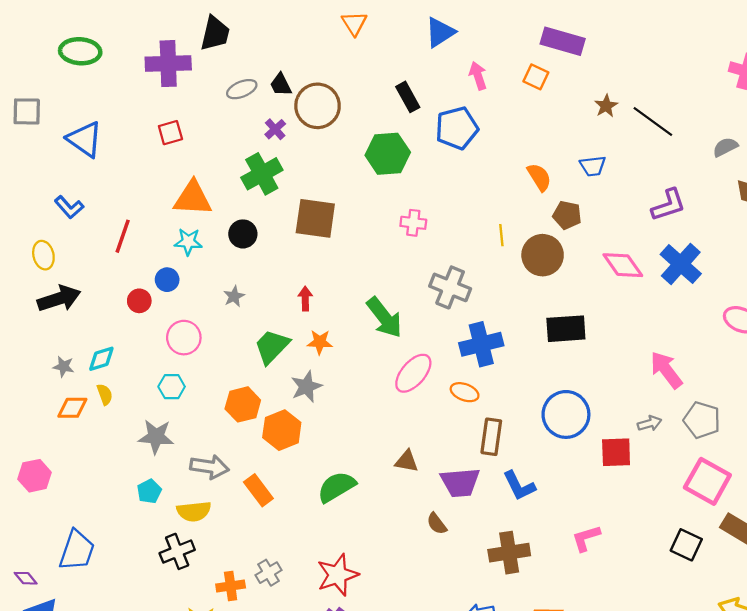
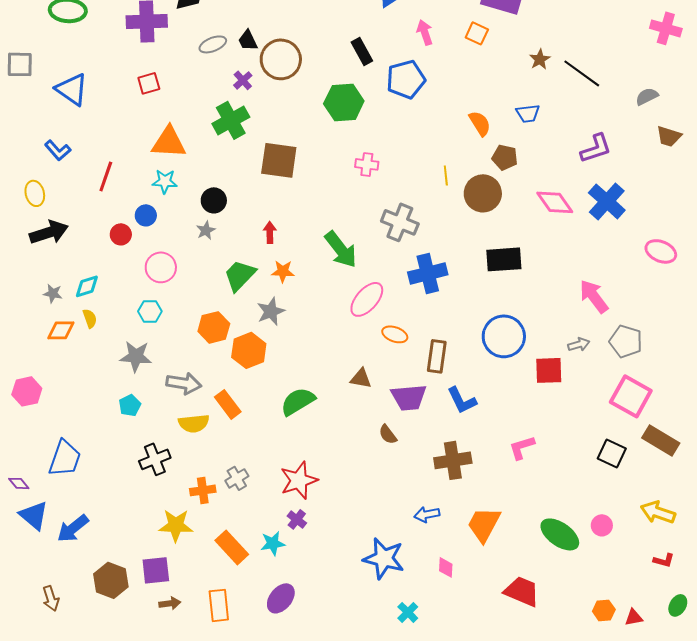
black circle: (243, 234) -> (214, 200), moved
orange ellipse: (465, 392) -> (395, 334), moved
yellow semicircle: (194, 511) -> (194, 423), moved

